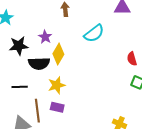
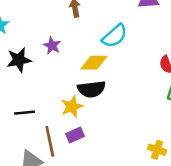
yellow diamond: (58, 54) -> (94, 63), moved, turned 65
black semicircle: (39, 63) -> (91, 89), moved
purple rectangle: (57, 107) -> (75, 135), turned -32

